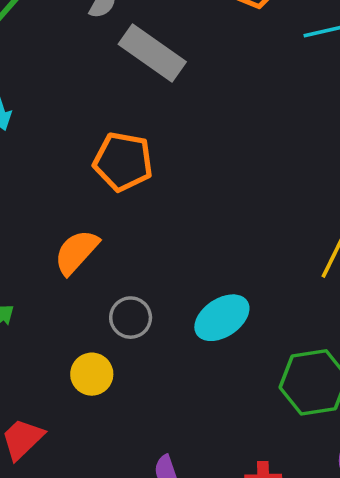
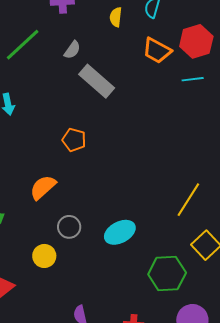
orange pentagon: (123, 162) -> (74, 140), size x0.7

